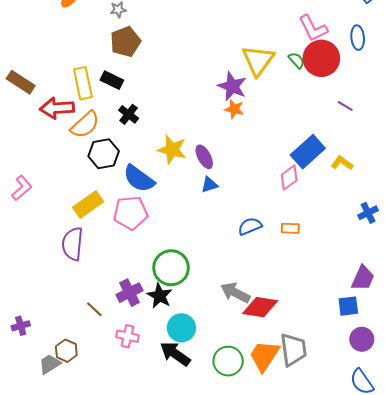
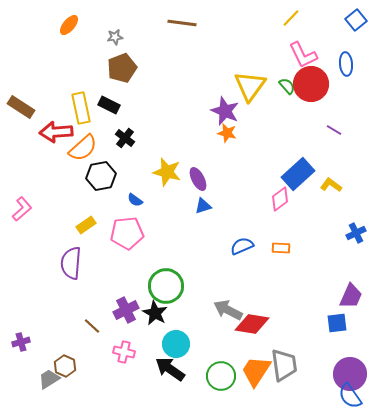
blue semicircle: (139, 179) -> (135, 200), size x0.5
yellow rectangle: (88, 204) -> (86, 225), size x0.7
purple circle: (362, 339) -> (350, 374), moved, size x1.4

